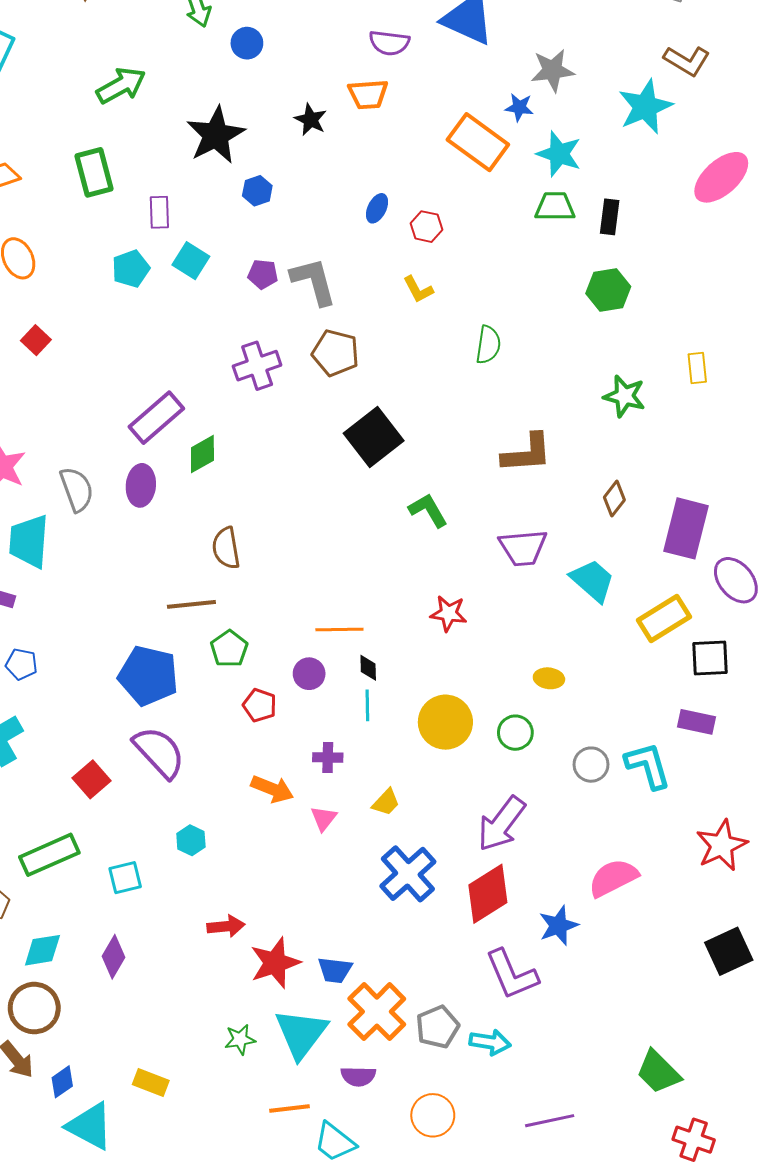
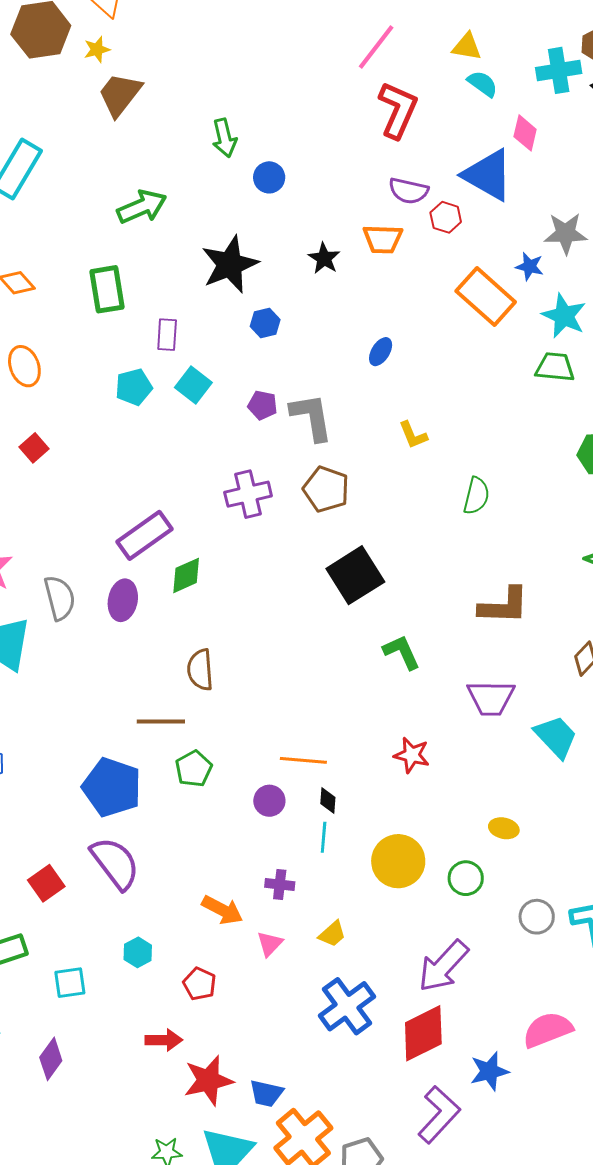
red hexagon: (426, 227) -> (446, 217), moved
red pentagon: (260, 705) -> (200, 984), moved
purple L-shape: (512, 975) -> (439, 1115), turned -120

